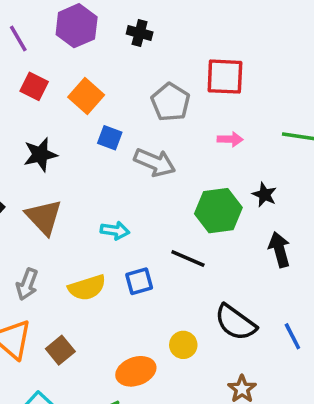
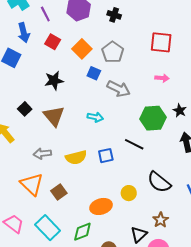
gray pentagon: (171, 102) -> (113, 52), moved
cyan arrow: (115, 231) -> (95, 117), moved
gray arrow: (27, 284) -> (42, 154), turned 60

